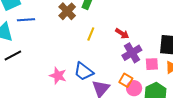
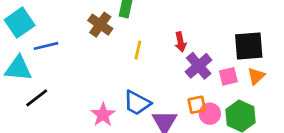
red arrow: (122, 34) -> (180, 42), turned 56
pink star: (58, 76) -> (103, 115), turned 30
orange square: (126, 80) -> (197, 105), turned -32

